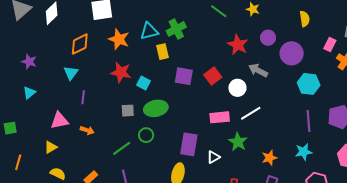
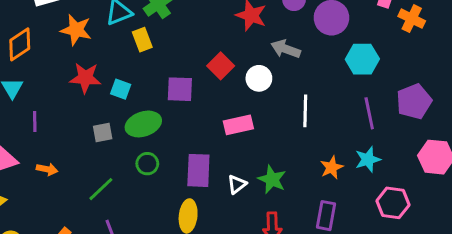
purple square: (184, 76) -> (180, 89), moved
white line: (251, 113) -> (305, 111), moved, turned -50
green circle: (146, 135) -> (147, 164), moved
green star: (238, 142) -> (272, 179), moved
orange star: (269, 158) -> (332, 167), moved

